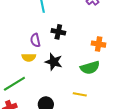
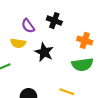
purple semicircle: (35, 40) -> (28, 26), turned -32
orange cross: (99, 44) -> (85, 40), moved

